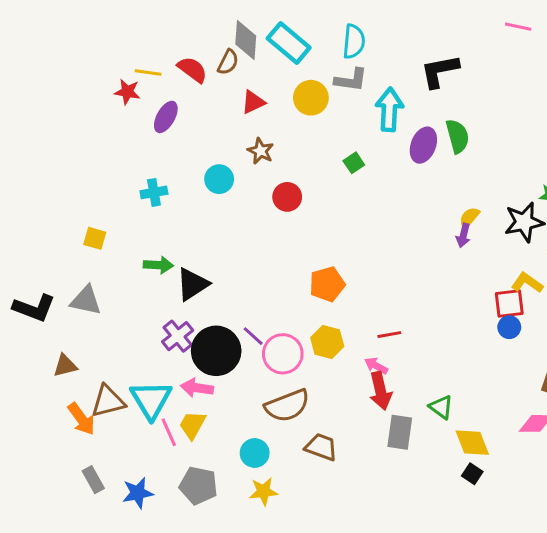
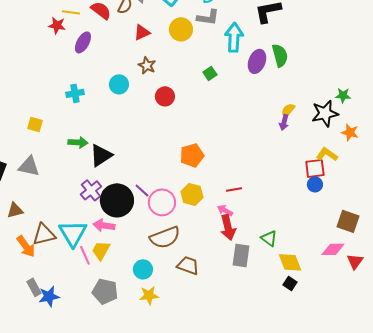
blue star: (138, 493) -> (49, 296), moved

